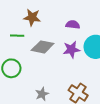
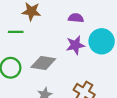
gray diamond: (43, 47) -> (43, 63), moved

